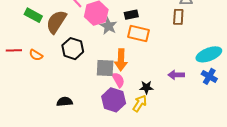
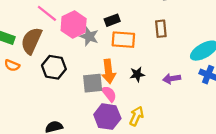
brown rectangle: (178, 17) -> (161, 29), moved
orange semicircle: (36, 55) -> (12, 65), moved
black star: (146, 87) -> (137, 74), moved

